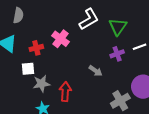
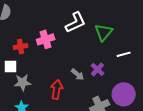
pink cross: (61, 39) -> (46, 39), turned 30
purple cross: (117, 54) -> (98, 69), moved, turned -32
red arrow: (65, 92) -> (57, 89), moved

